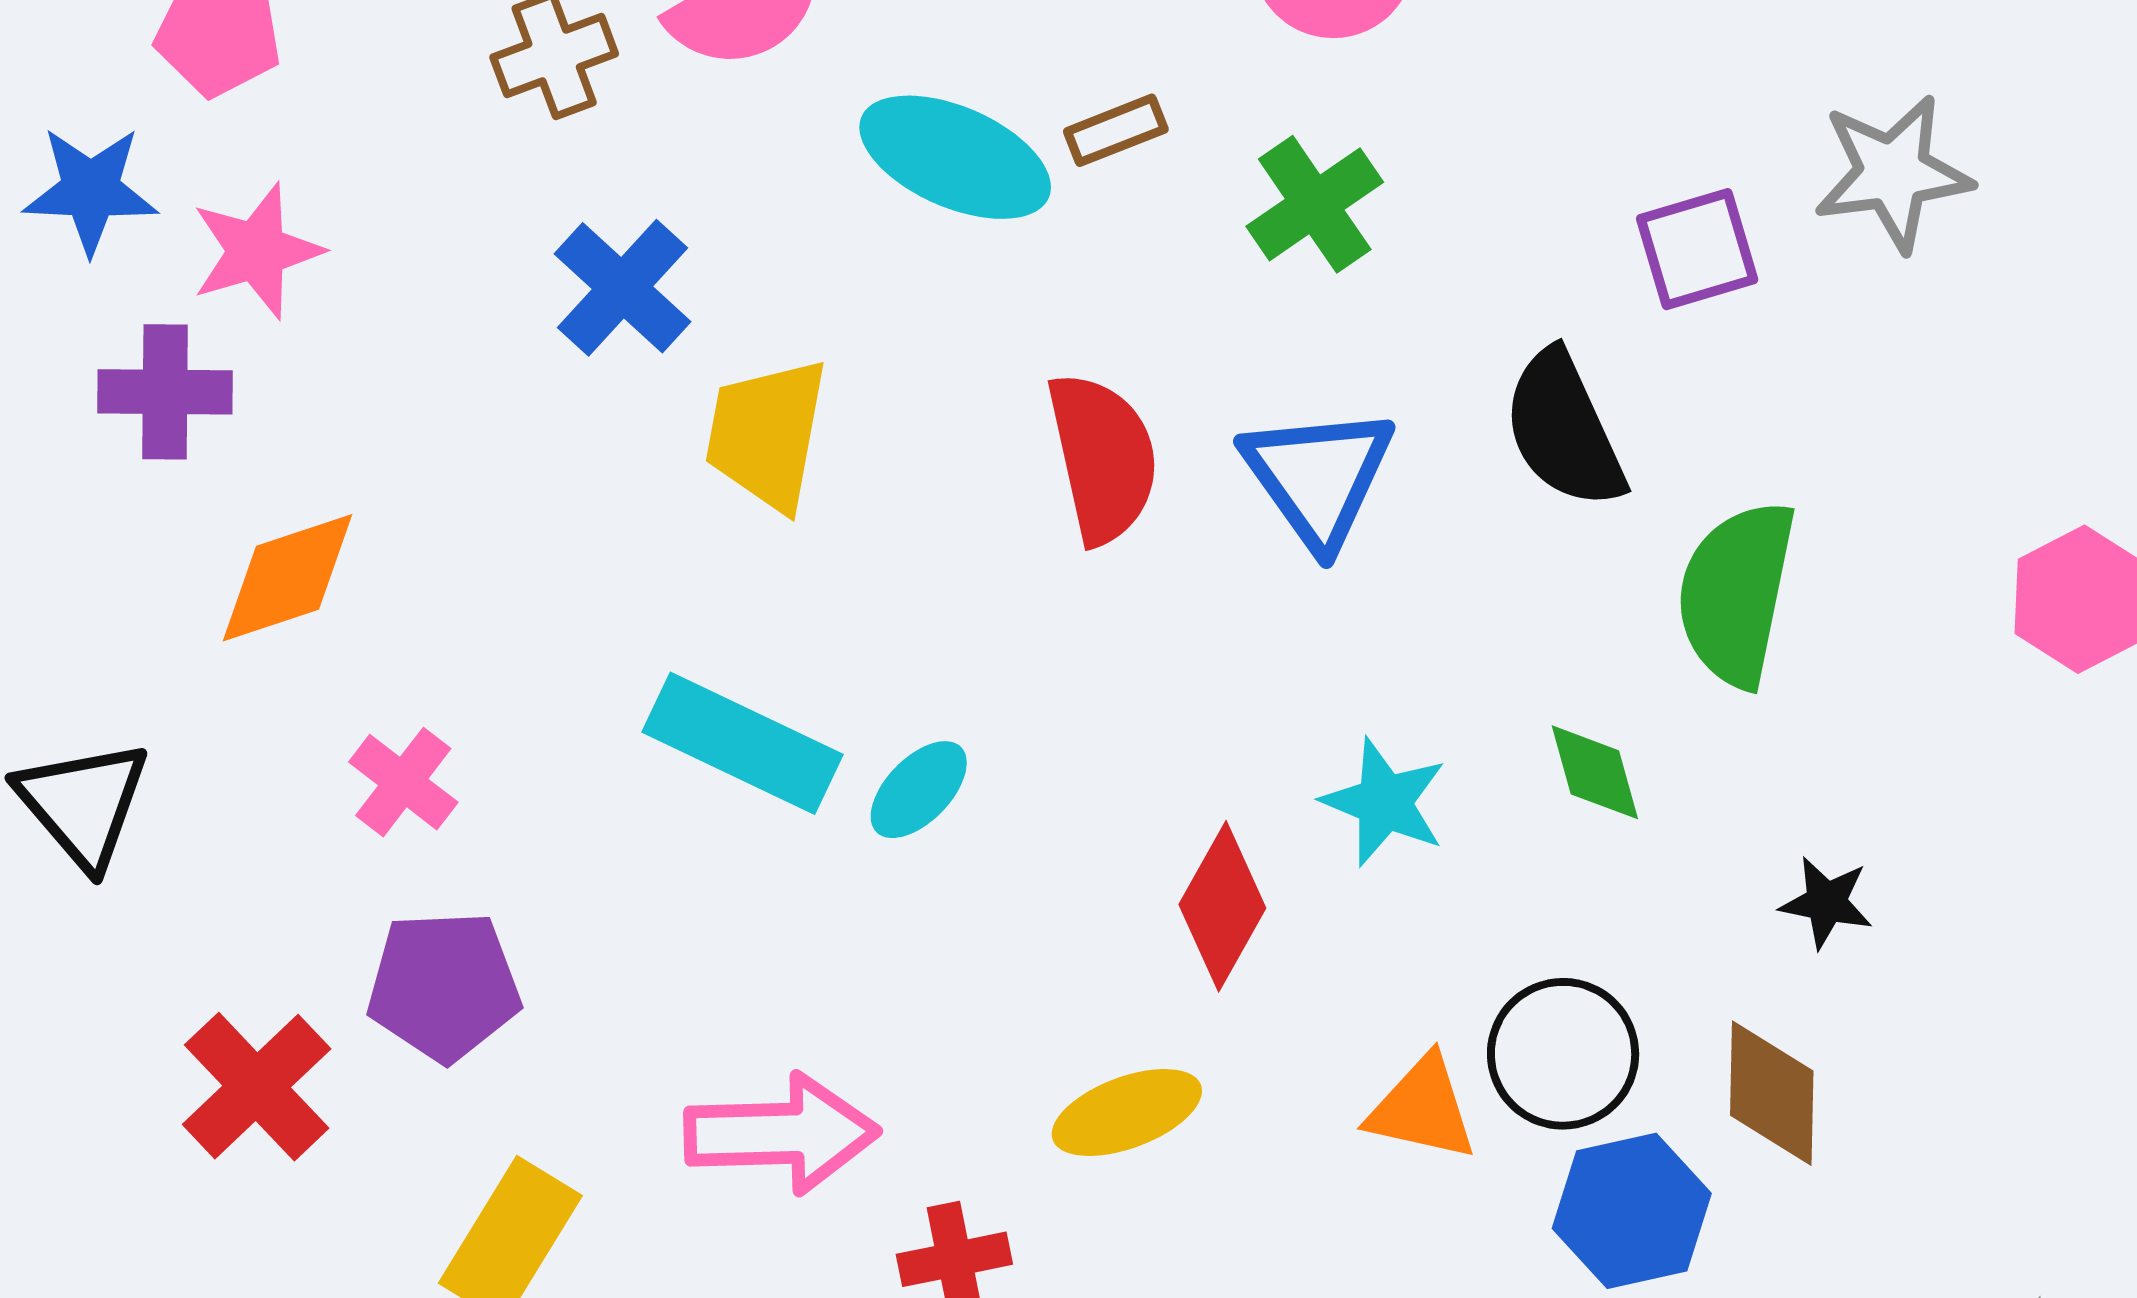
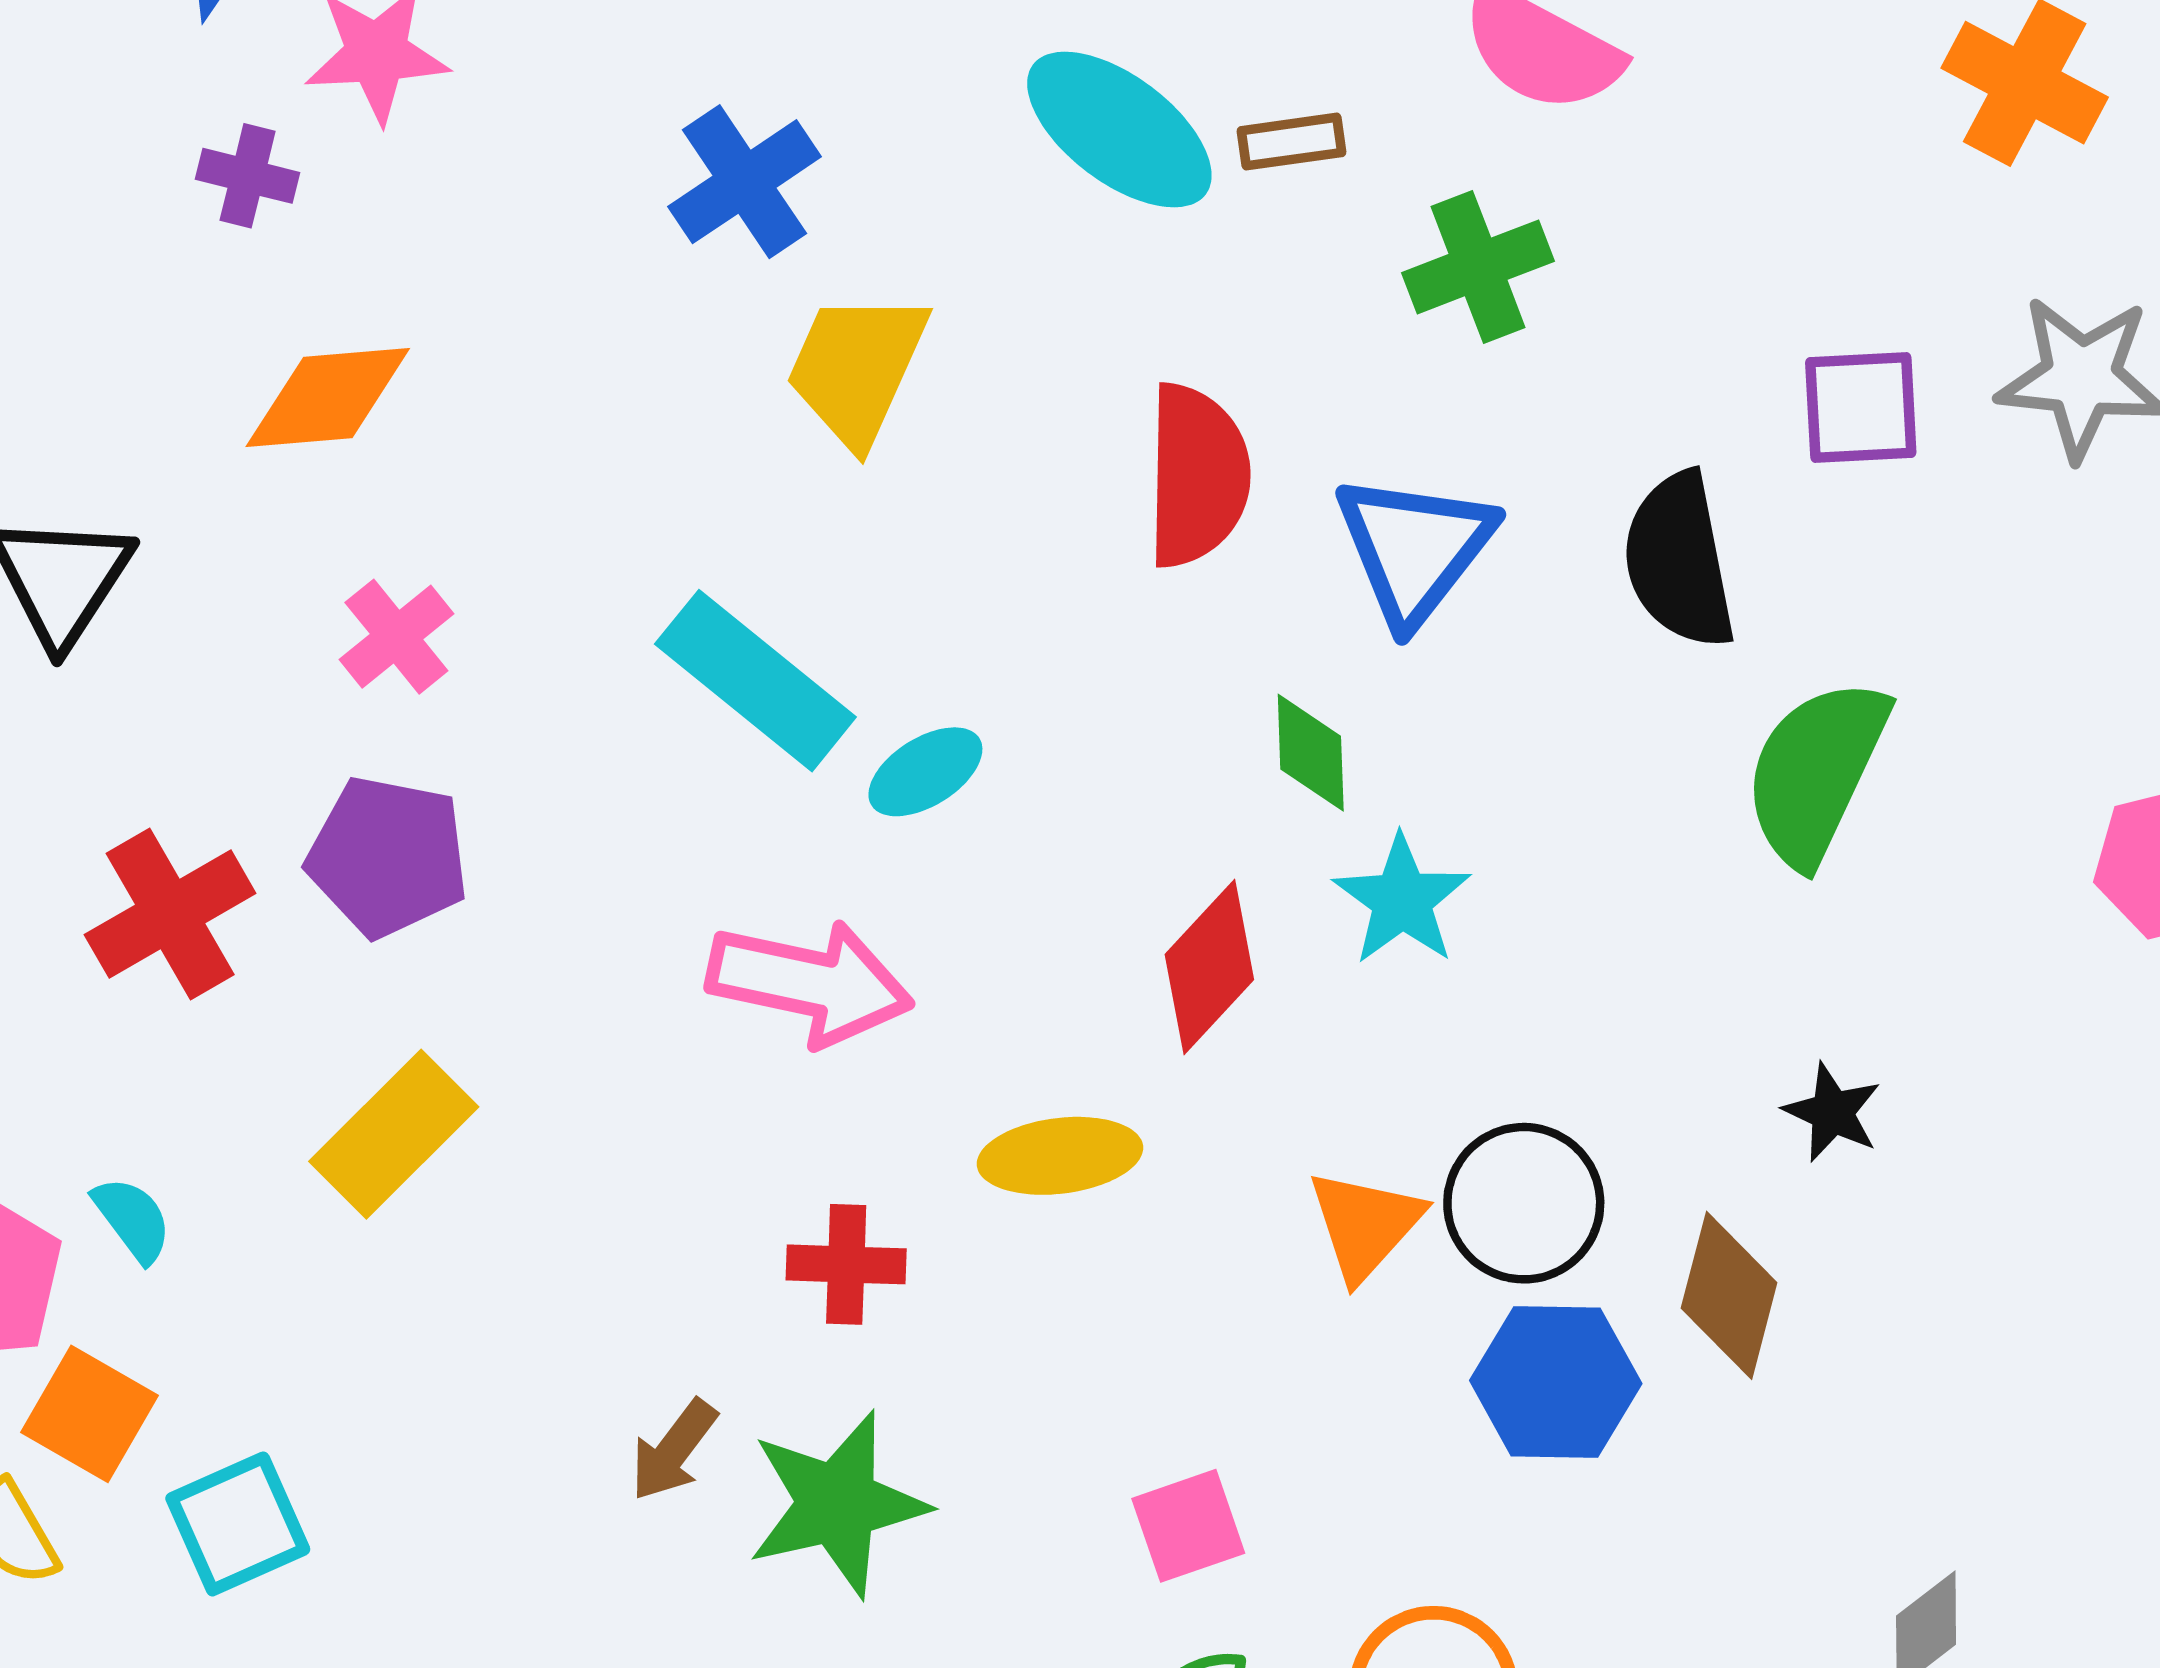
purple cross: (165, 392) -> (248, 176), size x0.7
green diamond: (1595, 772) -> (1311, 753), moved
orange triangle: (1422, 1108) -> (1365, 1225), turned 46
pink arrow: (781, 1134) -> (810, 983), moved

